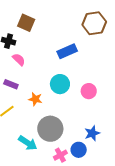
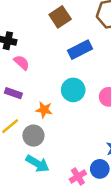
brown square: (26, 23) -> (60, 17), moved, turned 36
gray circle: (50, 129) -> (33, 136), moved, size x0.7

